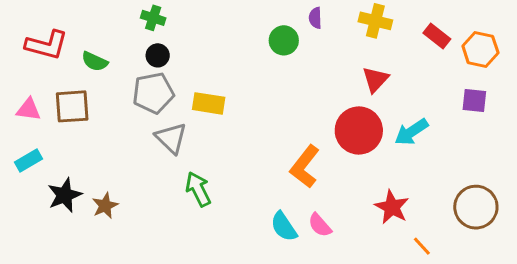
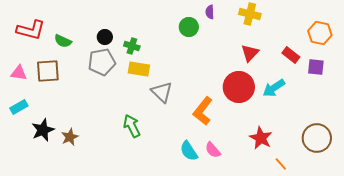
green cross: (153, 18) -> (132, 46), moved
red rectangle: (437, 36) -> (291, 55), moved
gray triangle: (171, 138) -> (162, 92), moved

